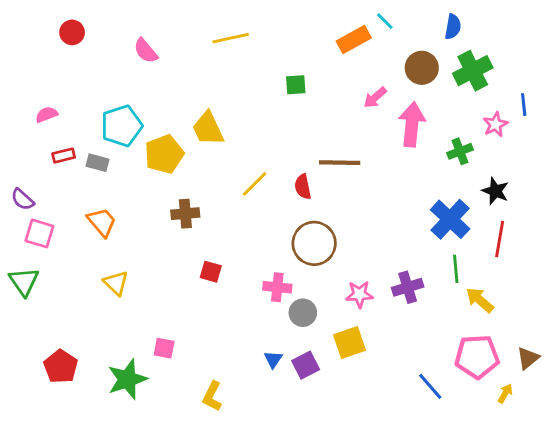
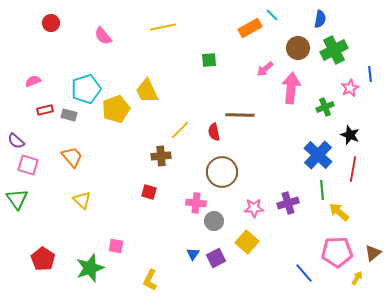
brown cross: (185, 214) -> (161, 156), moved
yellow square: (350, 342) -> (247, 242), turned -30

